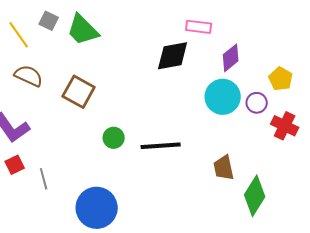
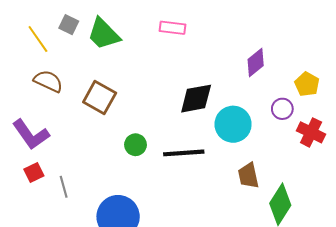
pink rectangle: (199, 27) -> (172, 28), moved
black diamond: (173, 56) -> (196, 99), moved
cyan circle: (223, 97) -> (233, 124), moved

